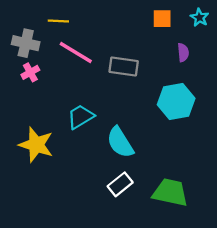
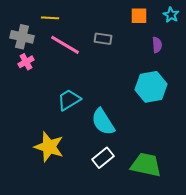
gray rectangle: (124, 67) -> (103, 39), moved, size x0.7
yellow star: (36, 145) -> (49, 147), moved

